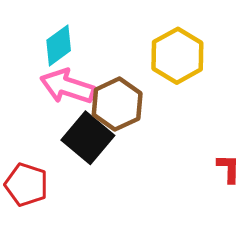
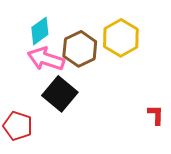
brown hexagon: (117, 104) -> (80, 49), moved

